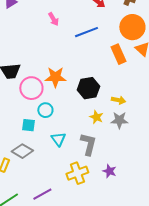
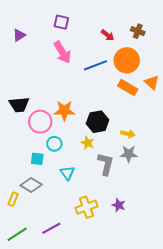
pink arrow: (53, 19) -> (62, 52), size x1.6
orange circle: (132, 27) -> (127, 60), moved
orange rectangle: (118, 54) -> (128, 87), turned -36
yellow star: (96, 117) -> (87, 143), moved
gray L-shape: (88, 144) -> (106, 164), moved

